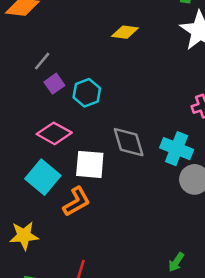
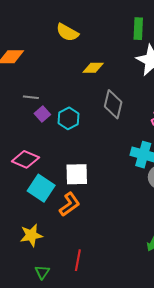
gray line: (42, 61) -> (31, 97), turned 63
pink diamond: (54, 133) -> (25, 159), moved
gray diamond: (129, 142) -> (113, 104), moved, turned 36

